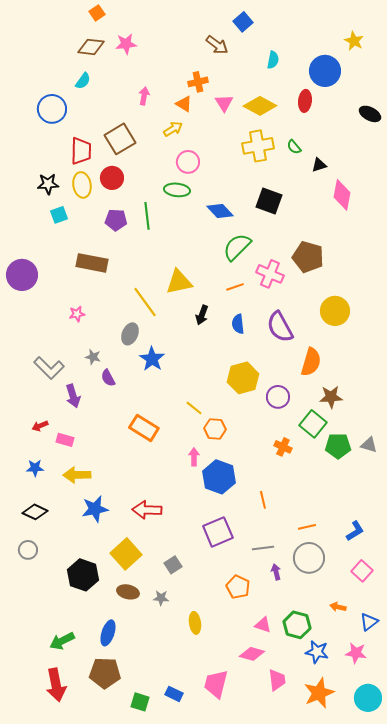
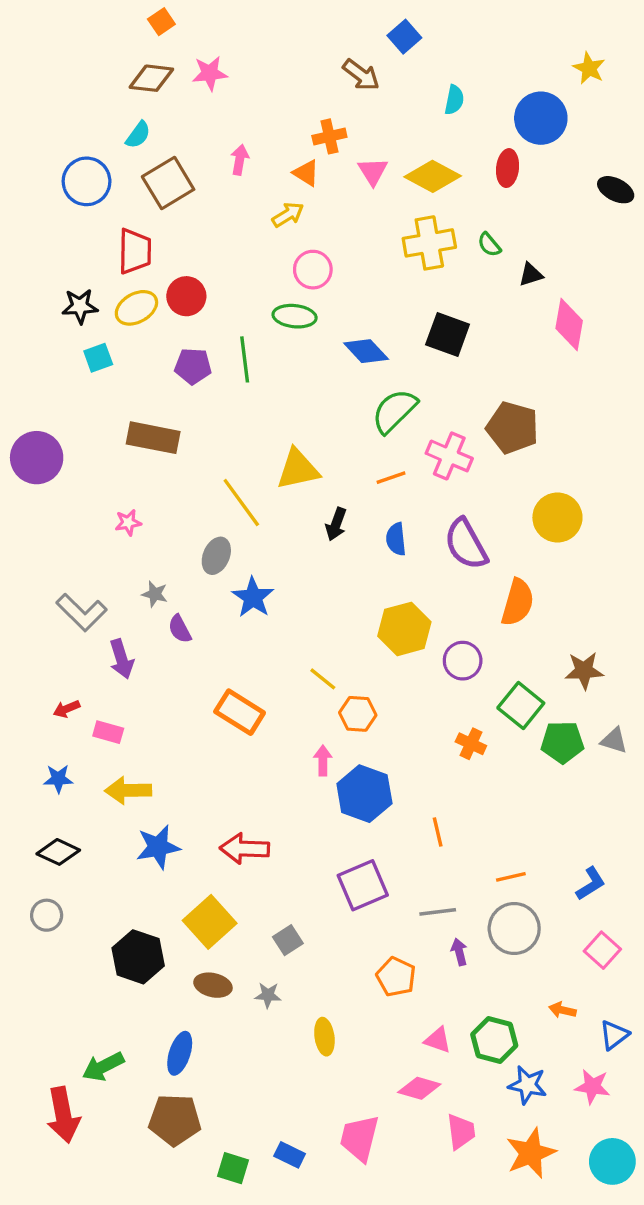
brown square: (120, 139) -> (168, 183), moved
yellow ellipse: (82, 185) -> (136, 308), turned 70
brown star: (331, 397) -> (584, 671), moved
red arrow: (56, 685) -> (63, 1115), moved

